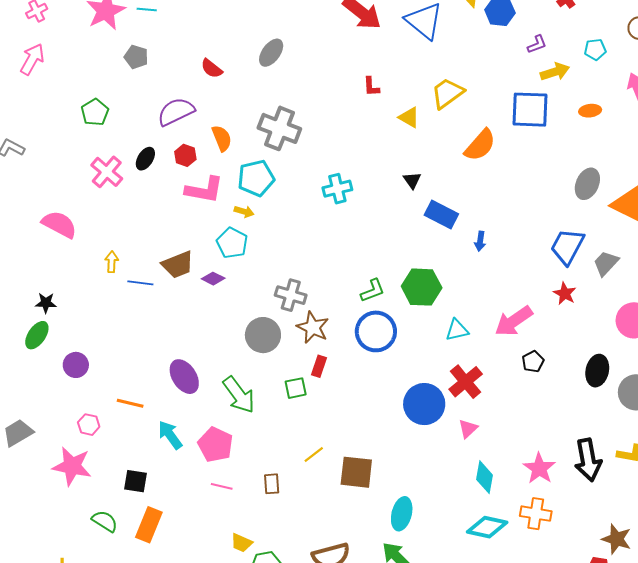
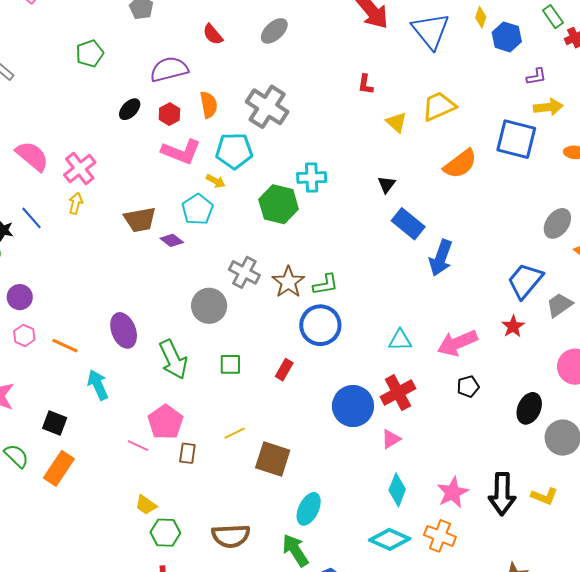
pink cross: (107, 172) -> (80, 169), moved
blue arrow: (480, 241) -> (441, 258), size x1.8
blue line: (140, 283) -> (32, 218), moved, turned 30
green hexagon: (422, 287) -> (279, 204), moved
brown star: (313, 327) -> (288, 282), moved
red rectangle: (319, 366) -> (284, 370), moved
pink hexagon: (89, 425) -> (24, 335), moved
pink pentagon: (215, 445) -> (165, 422), moved

